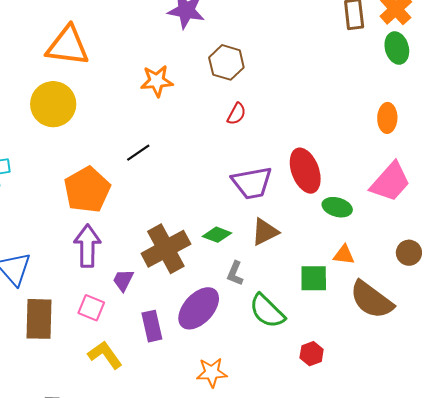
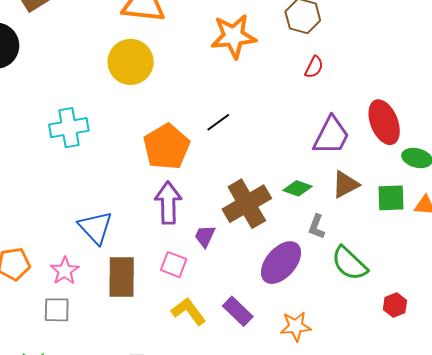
orange star: (157, 81) -> (233, 36), size x1.4
black line: (138, 153) -> (218, 122), moved
purple trapezoid: (252, 183) -> (331, 136), turned -51
green square: (314, 278) -> (391, 198), moved
purple rectangle: (152, 326) -> (238, 311), moved, turned -32

